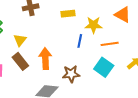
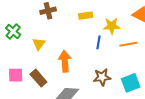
brown rectangle: (20, 61) -> (38, 78), moved
cyan square: (104, 67) -> (131, 83), moved, turned 36
brown star: (71, 74) -> (102, 77), moved

